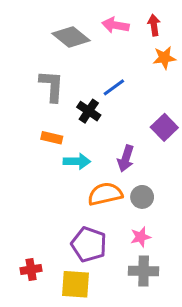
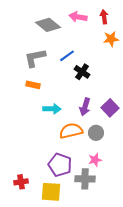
gray L-shape: (52, 86) -> (35, 58), turned -105
blue line: (114, 87) -> (67, 56), moved
black cross: (89, 111) -> (82, 72), moved
purple square: (164, 127) -> (110, 108), moved
orange rectangle: (52, 138) -> (33, 85), moved
gray cross: (144, 271) -> (85, 179), moved

